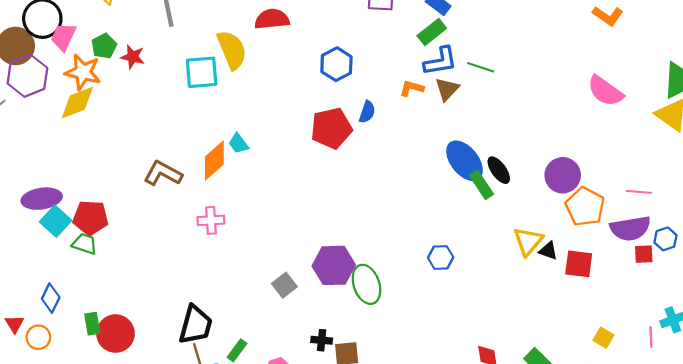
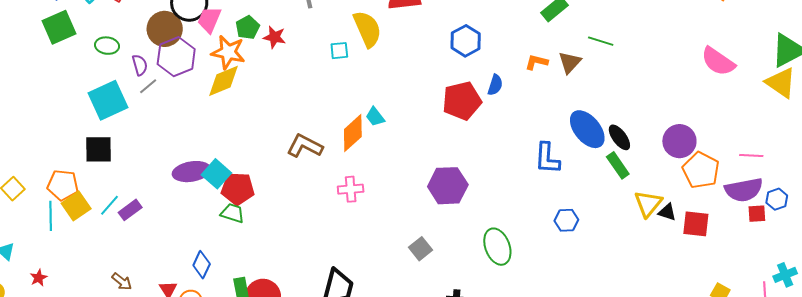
blue L-shape: (440, 61) -> (547, 158), moved, turned 104
cyan square: (202, 72) -> (339, 51), size x0.6
green rectangle: (481, 185) -> (618, 165), moved
cyan square: (56, 221) -> (216, 174), moved
purple hexagon: (334, 265) -> (448, 186), moved

